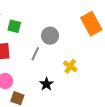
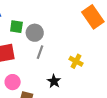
gray circle: (50, 36) -> (35, 33), moved

